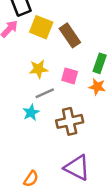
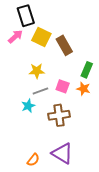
pink square: (70, 76) -> (63, 86), moved
orange semicircle: (31, 179) -> (33, 160), moved

